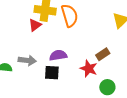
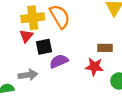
brown rectangle: (103, 54) -> (105, 48), turned 48
black square: (52, 73) -> (44, 47), moved

